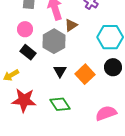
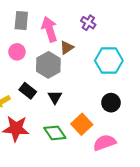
black rectangle: (28, 52) -> (28, 91), moved
black circle: (113, 67) -> (111, 103), moved
orange square: (85, 74) -> (82, 124), moved

